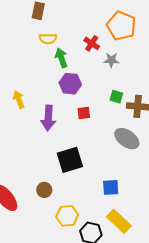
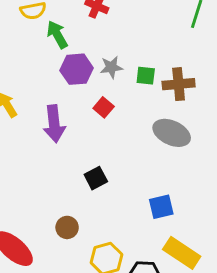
gray star: (111, 60) -> (111, 67), moved
red square: (84, 113) -> (104, 107), turned -32
black square: (70, 160) -> (96, 178), size x0.6

